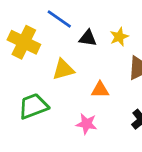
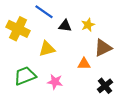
orange triangle: (100, 90) -> (84, 64), moved
pink star: (86, 124) -> (55, 82), moved

